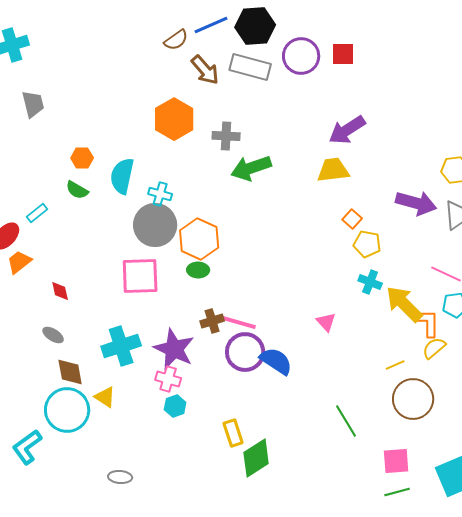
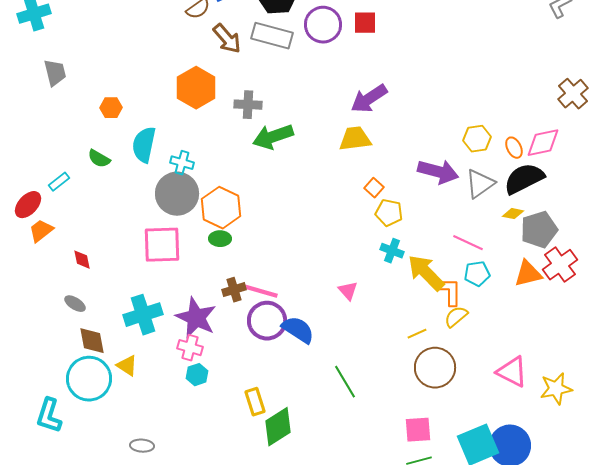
orange hexagon: (82, 158) -> (111, 108), moved
green line: (346, 421) -> (345, 382), moved
cyan L-shape: (27, 447) -> (49, 416), turned -36

